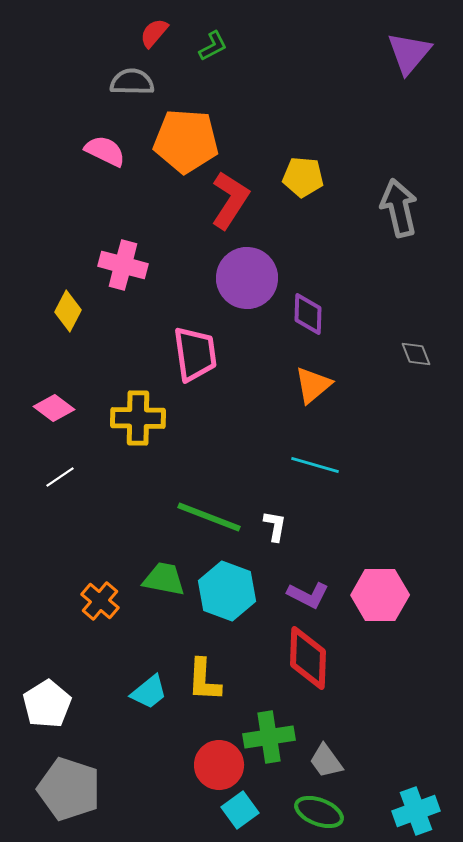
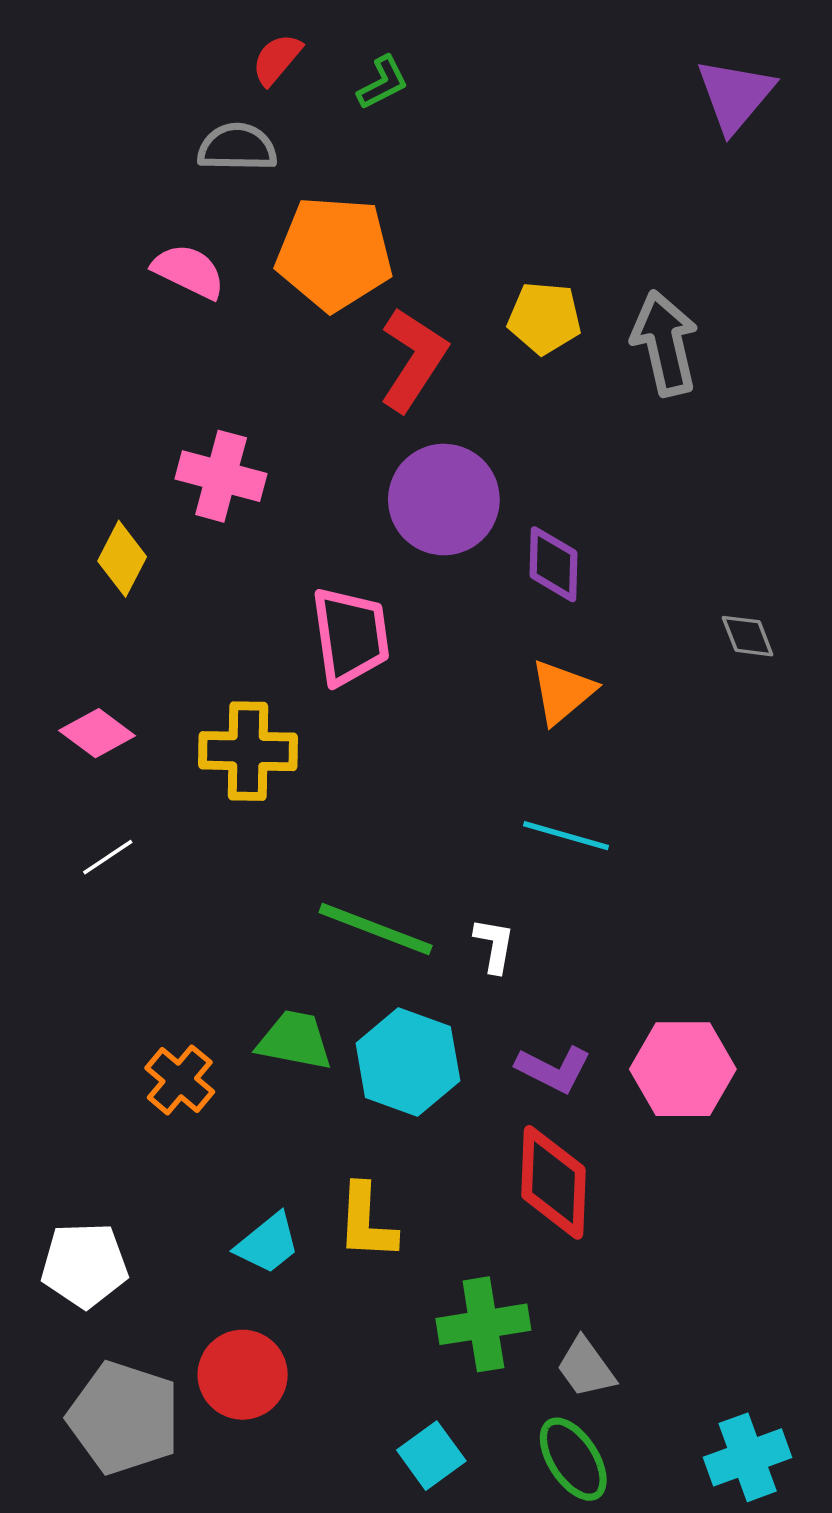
gray arrow: (399, 208) -> (665, 343), moved
white pentagon: (47, 704) -> (84, 1265), turned 30
red circle: (219, 765) -> (243, 1375), moved
green ellipse: (319, 812) -> (573, 1459), turned 36

